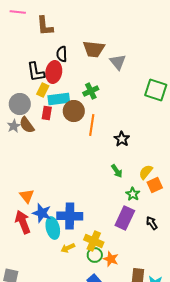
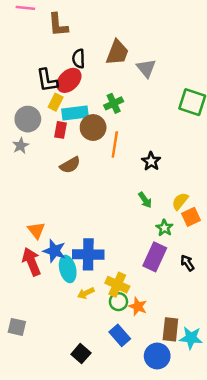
brown trapezoid: (94, 49) -> (117, 53), turned -75
red ellipse: (54, 72) -> (69, 80), turned 35
brown semicircle: (27, 125) -> (70, 165), moved, turned -84

